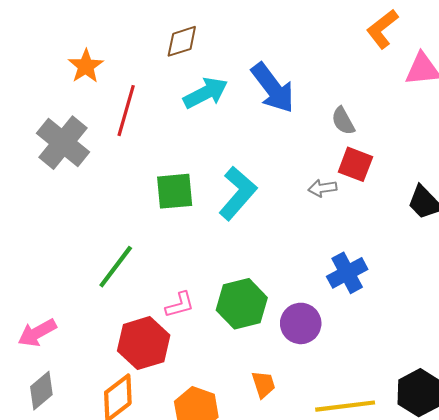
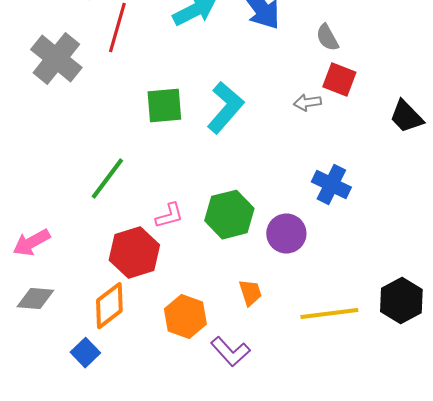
blue cross: (347, 273) -> (331, 185), turned -36
gray diamond: (41, 391) -> (35, 299), turned 45

